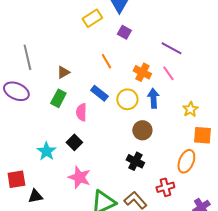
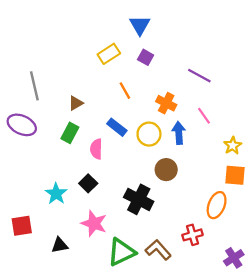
yellow rectangle: (92, 18) -> (109, 54), moved
pink line: (168, 73) -> (204, 116), moved
yellow star: (190, 109) -> (233, 146), moved
black cross: (135, 161) -> (139, 199), moved, size x1.4
black triangle: (35, 196) -> (60, 245), moved

